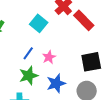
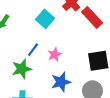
green star: (29, 76) -> (22, 69), moved

